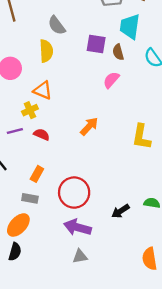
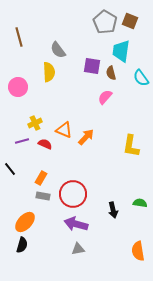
orange triangle: (43, 90) -> (64, 130), moved
gray rectangle: (30, 198) -> (43, 196), moved
black arrow: (121, 211) -> (113, 210), turned -70

